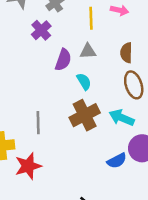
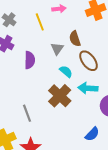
gray triangle: (88, 51) -> (57, 49), moved, turned -32
cyan semicircle: (84, 81) -> (66, 71), moved
blue semicircle: (117, 161) -> (92, 134), moved

